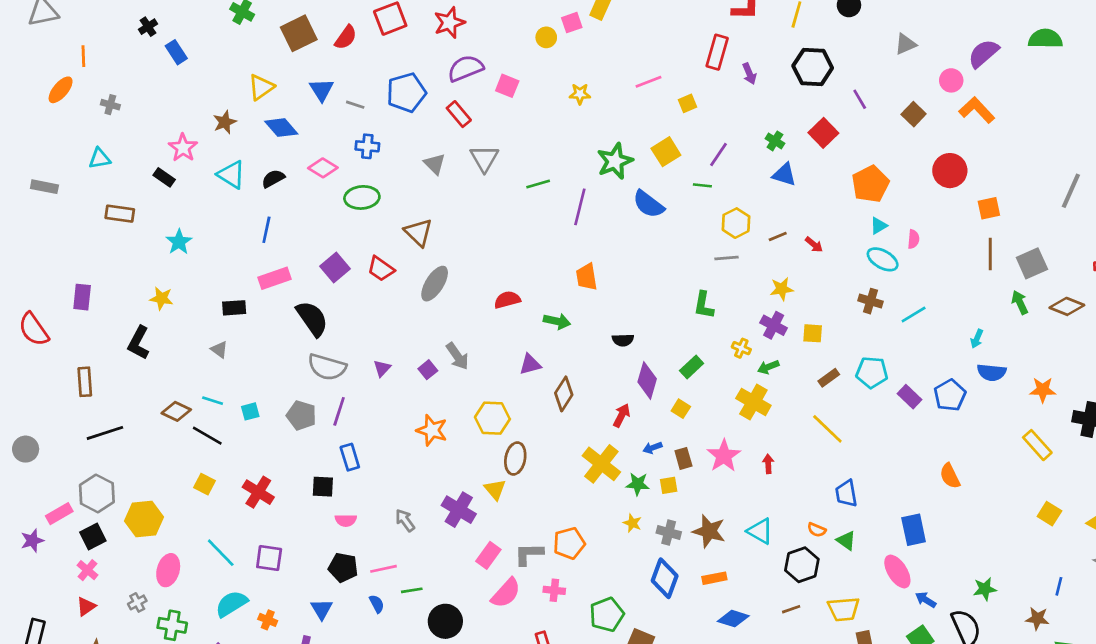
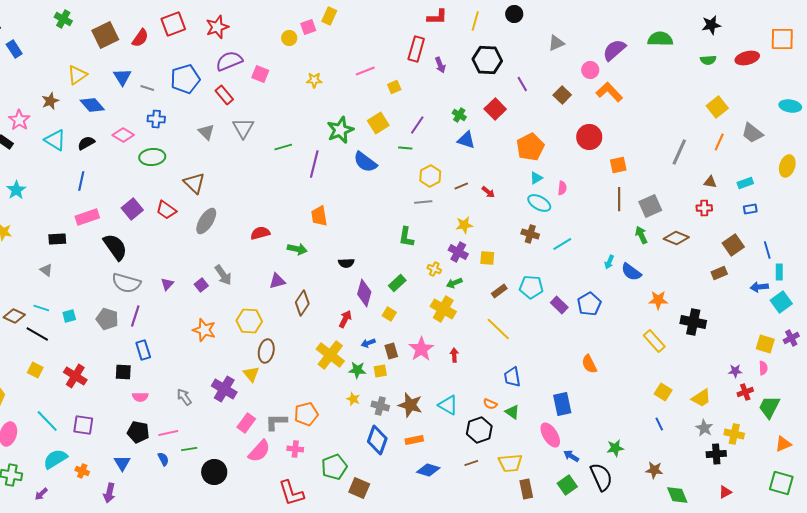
blue semicircle: (992, 372) -> (631, 272), moved, turned 30
blue line: (1059, 586) -> (659, 424), moved, turned -40

